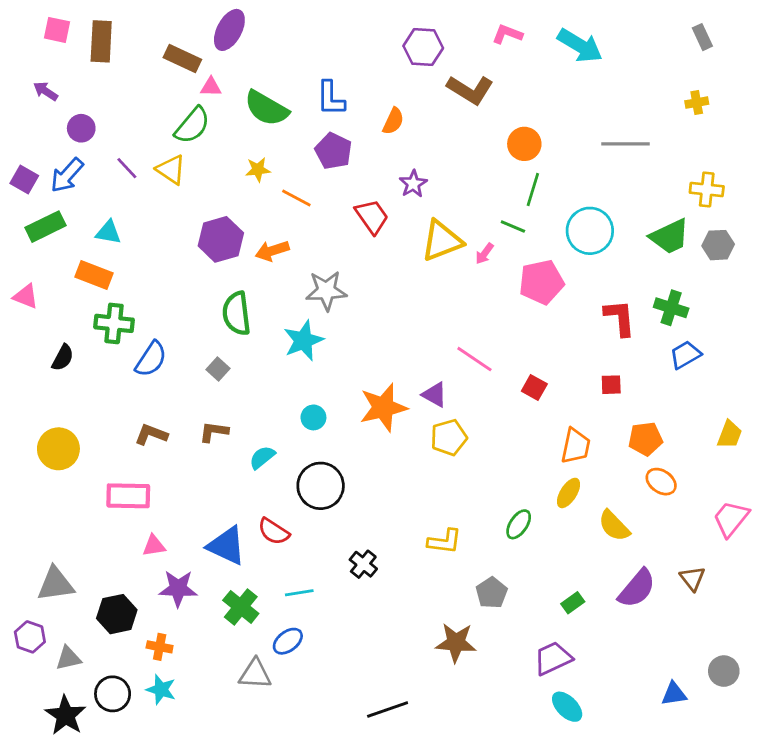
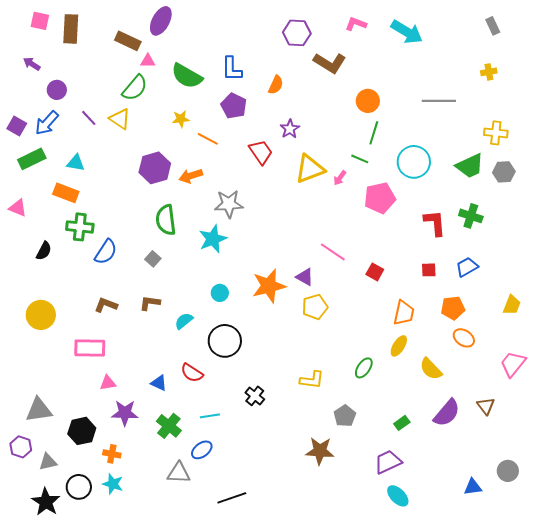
blue trapezoid: (685, 355) -> (467, 267), moved
blue triangle: (227, 546) -> (159, 383), size x0.6
black line: (388, 710) -> (232, 498), moved

